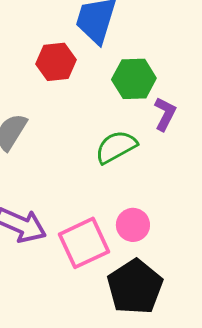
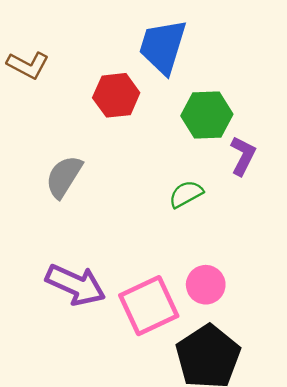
green semicircle: (116, 147) -> (186, 194), size x0.7

